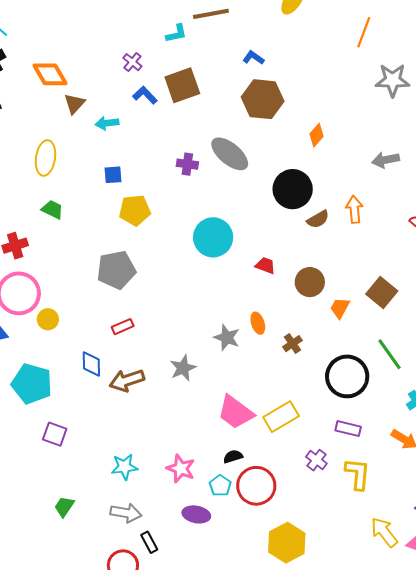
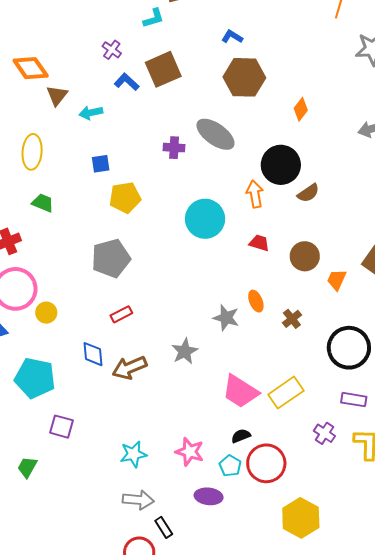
orange arrow: (354, 209) -> (255, 194), moved
green trapezoid: (64, 507) -> (27, 467), moved

